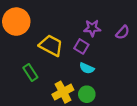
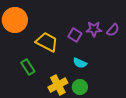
purple star: (92, 28) -> (94, 29), moved
purple square: (81, 46) -> (75, 35), moved

